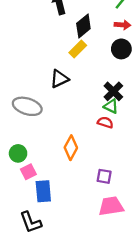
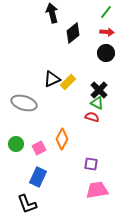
yellow rectangle: (78, 49) -> (68, 82), moved
pink square: (28, 172) -> (39, 148), moved
blue rectangle: (43, 191) -> (38, 177), turned 30

